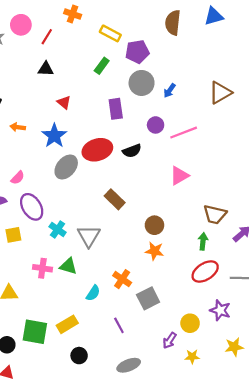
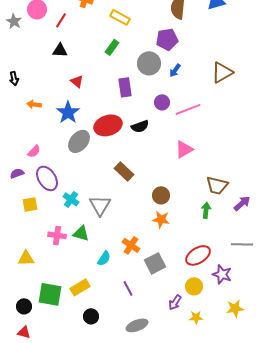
purple pentagon: (137, 52) -> (167, 39), moved
red ellipse: (205, 272) -> (198, 255), moved

